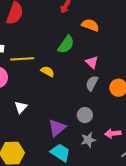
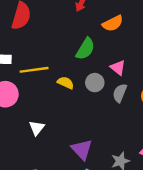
orange semicircle: (90, 25) -> (113, 23), turned 138
gray circle: (85, 115) -> (95, 83), moved
purple triangle: (57, 128) -> (82, 149), turned -30

